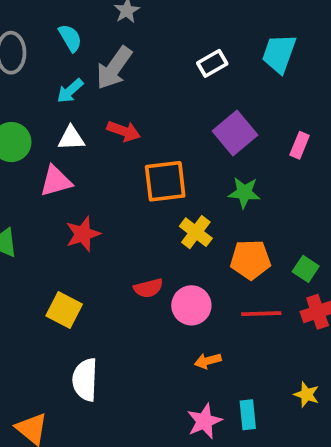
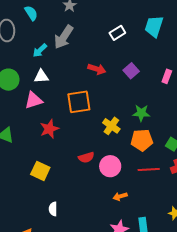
cyan semicircle: (70, 38) -> (31, 13), moved
red arrow: (124, 131) -> (97, 69), moved
purple square: (235, 133) -> (131, 71), size x0.7
orange square: (165, 181) -> (79, 102), moved
green star: (244, 193) -> (141, 113), moved
white semicircle: (85, 380) -> (53, 209), size x0.6

